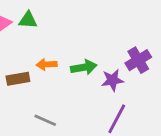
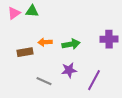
purple cross: (138, 60) -> (109, 39), turned 30
purple star: (112, 80) -> (69, 70), moved

